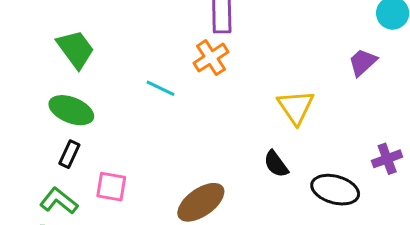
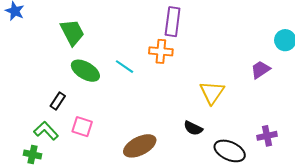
orange cross: (211, 58) -> (161, 51), turned 30
green ellipse: (71, 110) -> (85, 71), moved
black semicircle: (276, 164) -> (193, 128), turned -36

